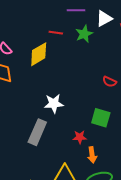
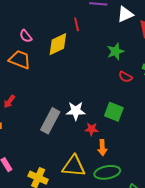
red line: (56, 33) -> (77, 24), turned 64
green star: (84, 34) -> (115, 51), moved
white star: (54, 104) -> (76, 111), moved

